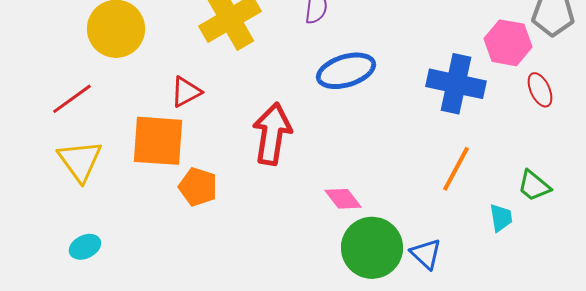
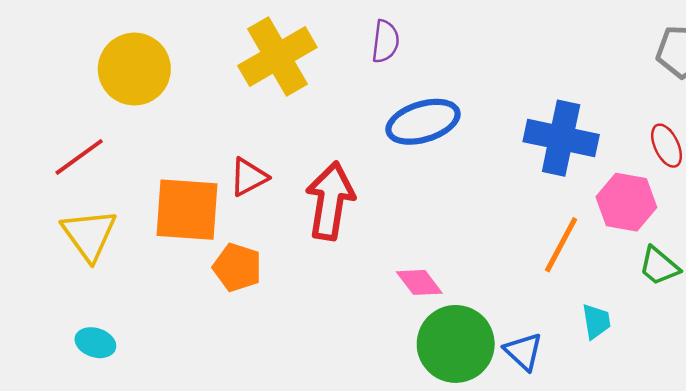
pink hexagon: (508, 43) -> (626, 202), moved
red triangle: (186, 92) -> (249, 177), moved
cyan trapezoid: (501, 218) -> (596, 321), moved
cyan ellipse: (85, 247) -> (95, 343), turned 44

